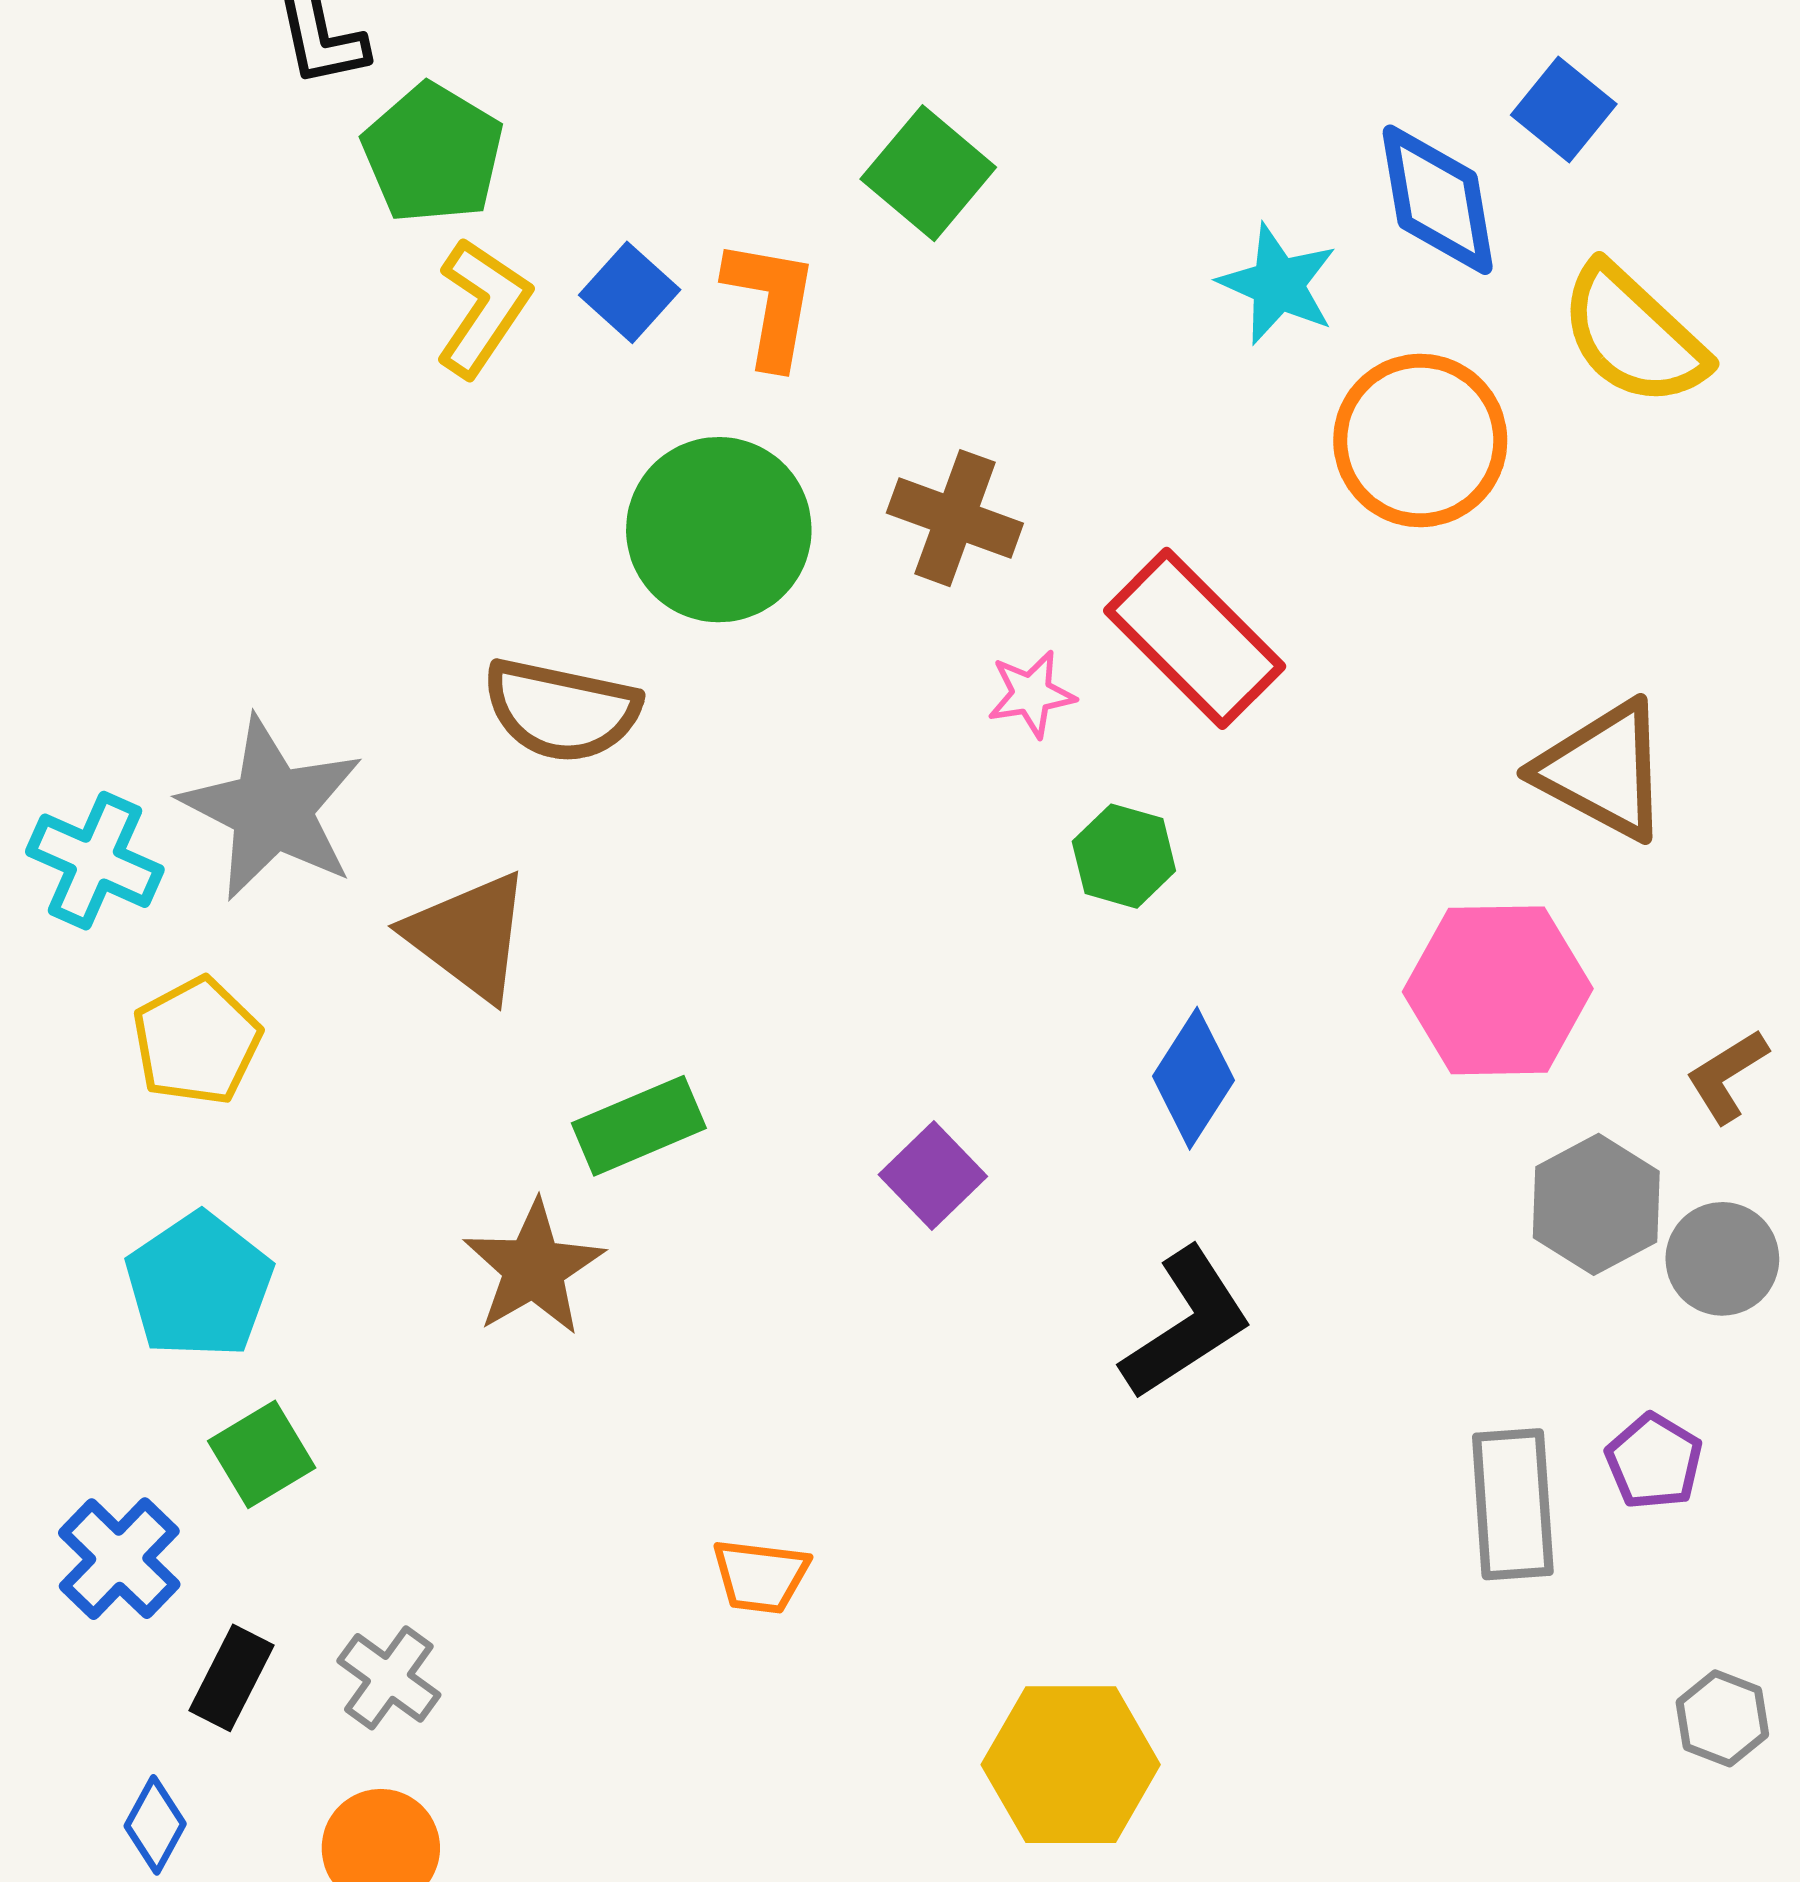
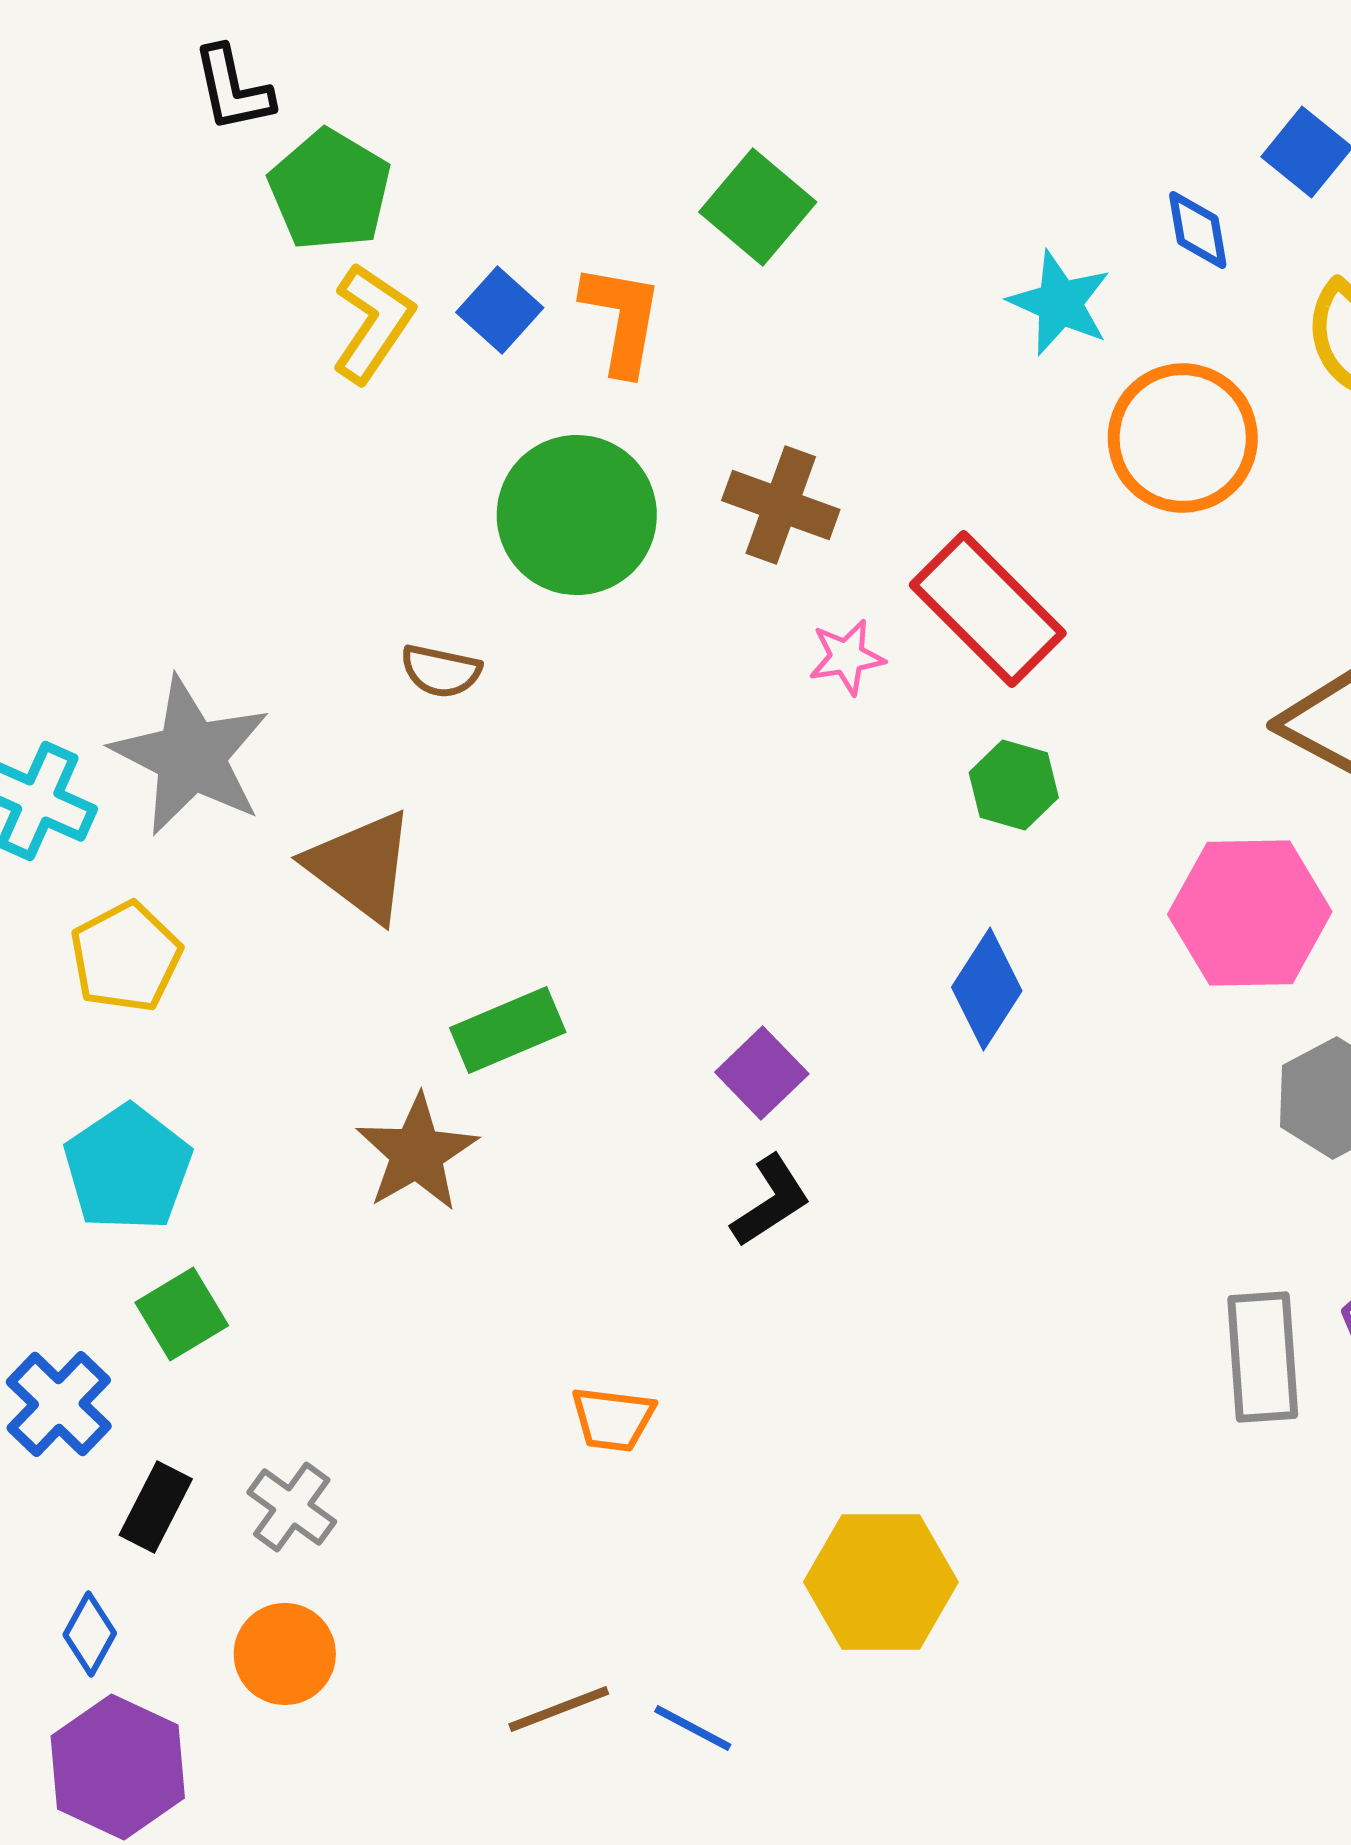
blue diamond: (1438, 200) -> (1198, 230), size x0.6
brown semicircle: (561, 710) -> (441, 671), size x0.6
green hexagon: (1124, 856) -> (1014, 785), moved
black L-shape: (1186, 1324) -> (771, 1201), moved, size x0.7

